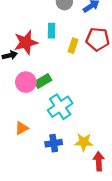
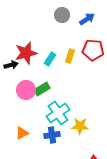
cyan rectangle: (52, 31) -> (50, 59), moved, turned 32
yellow star: (84, 142) -> (80, 126), moved
blue cross: (54, 143) -> (52, 135), moved

